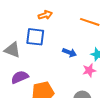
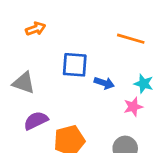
orange arrow: (45, 15) -> (36, 29), moved
blue square: (35, 37) -> (75, 65), moved

